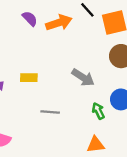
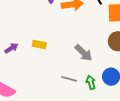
gray line: (50, 112) -> (69, 79), moved

